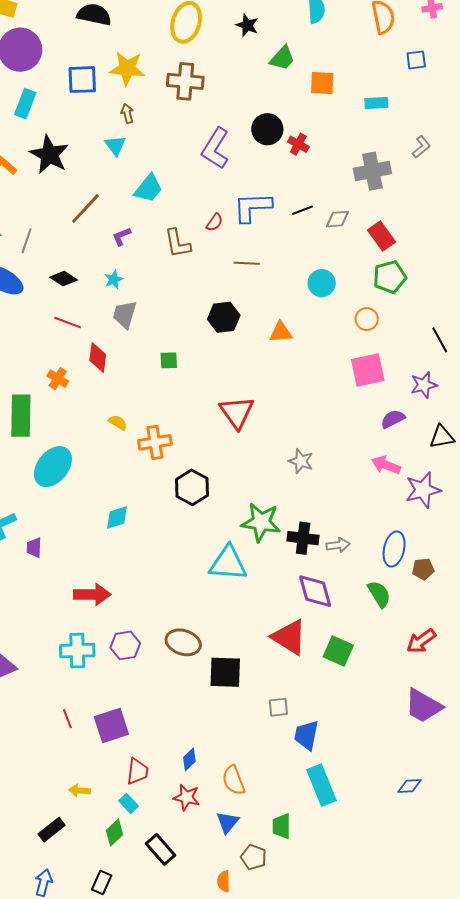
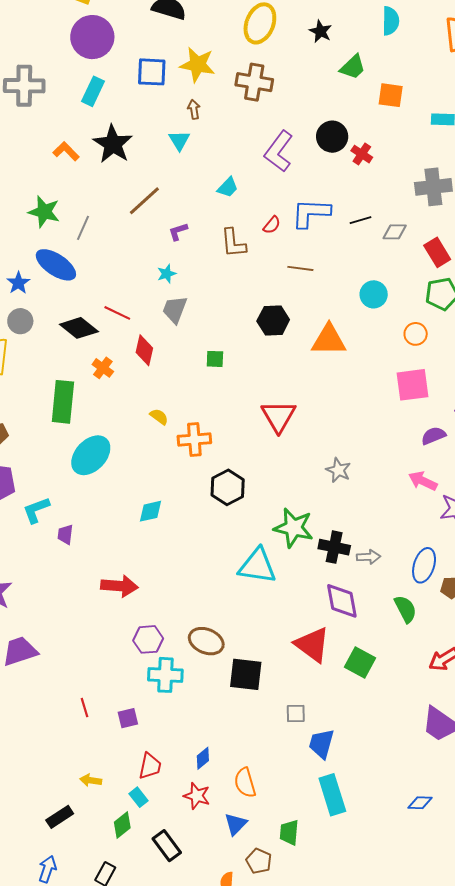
cyan trapezoid: (148, 188) -> (228, 187), moved, size x0.7
black diamond: (64, 279) -> (79, 328), moved, size x1.4
orange triangle: (281, 332) -> (329, 340), size x1.5
cyan cross: (77, 651) -> (165, 675), moved
purple square: (111, 725) -> (128, 718), size x0.6

